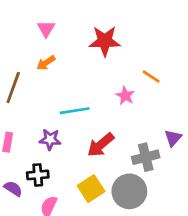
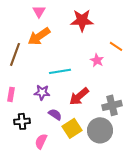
orange arrow: (46, 63) -> (39, 36), size x1.6
black cross: (38, 175) -> (22, 121), moved
purple semicircle: (13, 189) -> (55, 114), moved

